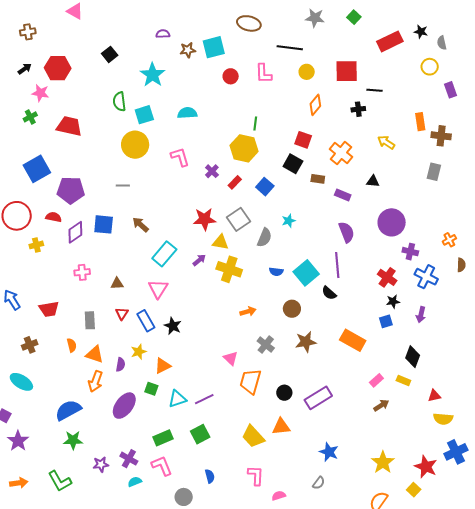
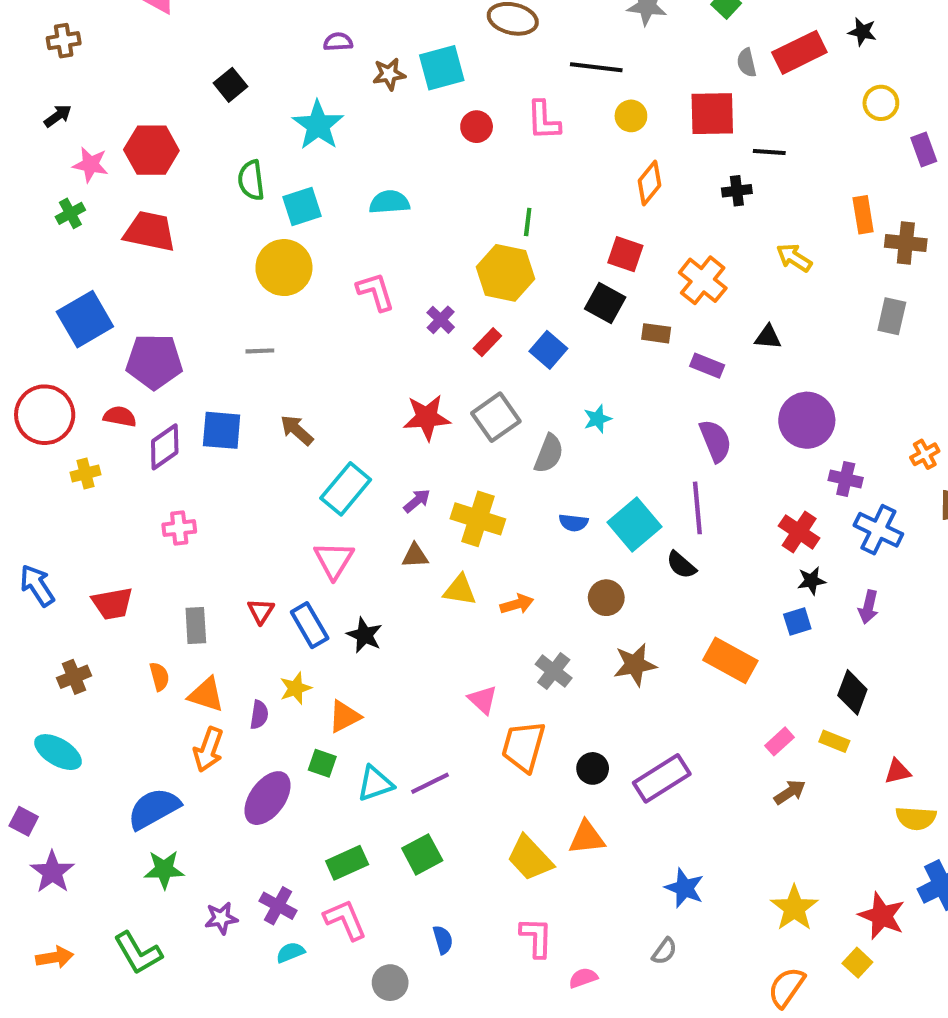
gray semicircle: (442, 43) -> (747, 63), moved
red hexagon: (58, 68) -> (151, 150), moved
yellow triangle: (220, 242) -> (460, 590), moved
brown triangle: (117, 284) -> (415, 556), moved

